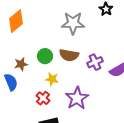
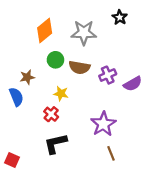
orange diamond: (16, 21) -> (45, 30), moved
green circle: (45, 56) -> (55, 60), moved
purple star: (77, 98) -> (103, 124), moved

